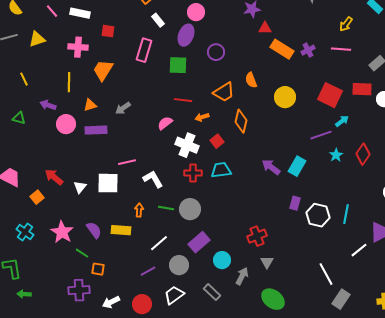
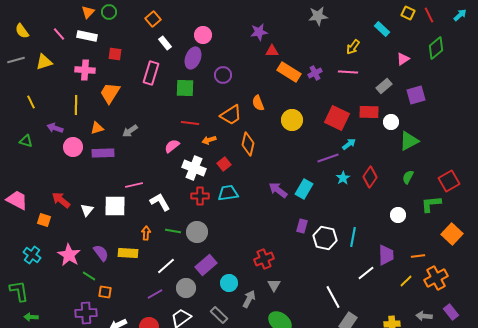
orange square: (37, 197) -> (44, 220), turned -32

